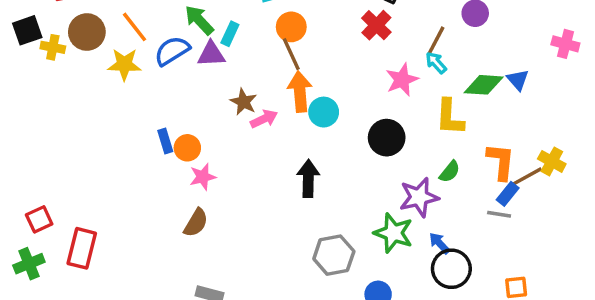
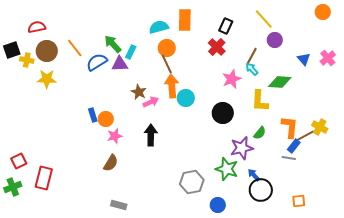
pink cross: (565, 44) -> (328, 58), turned 35
yellow star: (124, 64) -> (47, 79), moved
blue triangle: (518, 80) -> (304, 59), moved
black arrow: (308, 178) -> (151, 135), moved

